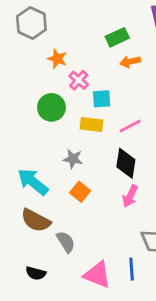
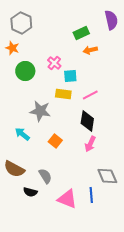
orange star: (57, 59) -> (12, 48), moved
green circle: (51, 107) -> (25, 71), moved
gray star: (73, 159) -> (40, 111), moved, size x1.5
cyan arrow: (33, 182) -> (22, 134), size x0.7
brown semicircle: (36, 220) -> (14, 169), moved
black semicircle: (36, 273) -> (30, 192), moved

